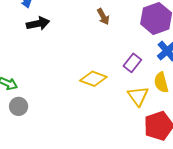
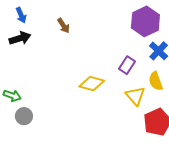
brown arrow: (103, 17) -> (64, 26), moved
black arrow: (38, 24) -> (20, 38), moved

